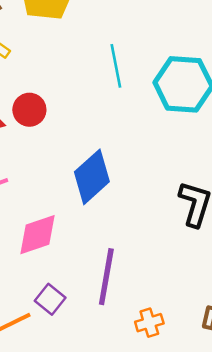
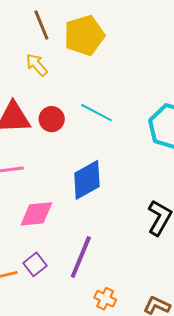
cyan line: (116, 66) -> (96, 113), moved, turned -64
orange cross: (149, 323) -> (105, 299), turned 30

